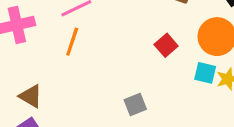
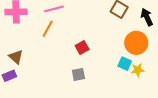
red square: (166, 45) -> (82, 48), moved

